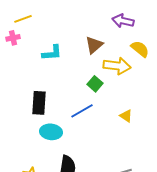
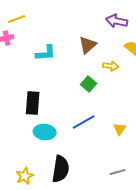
yellow arrow: (117, 66) -> (111, 66), size x0.6
blue line: (82, 111) -> (84, 122), moved
yellow triangle: (126, 116) -> (120, 129), moved, turned 32

